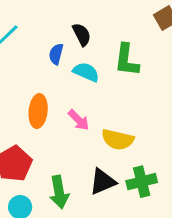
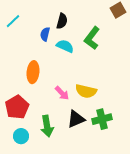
black semicircle: (82, 35) -> (62, 21), turned 42
green L-shape: (127, 60) -> (92, 38), turned 30
pink arrow: (79, 120) -> (62, 93), moved

